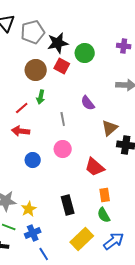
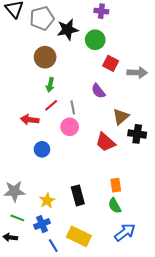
purple cross: (124, 46) -> (101, 11), moved
red square: (62, 66) -> (111, 63), moved
red line: (22, 108) -> (51, 105), moved
pink circle: (63, 149) -> (70, 127), moved
red trapezoid: (95, 167) -> (105, 142), moved
yellow star: (29, 209) -> (47, 201), moved
yellow rectangle: (82, 239) -> (79, 236), moved, turned 70

